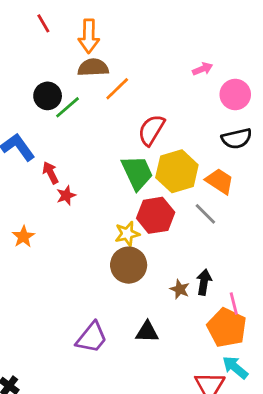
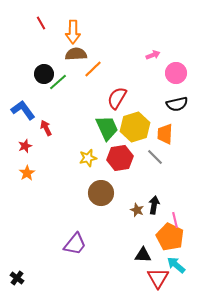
orange trapezoid: (220, 181) -> (165, 134), turned -120
red star: (66, 195) -> (25, 146), moved
yellow star: (127, 234) -> (88, 158), moved
black triangle: (147, 332) -> (143, 255), moved

